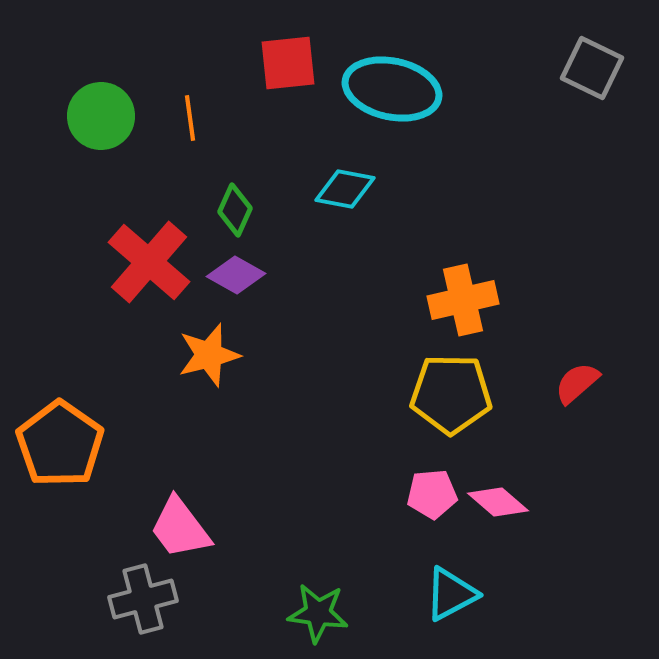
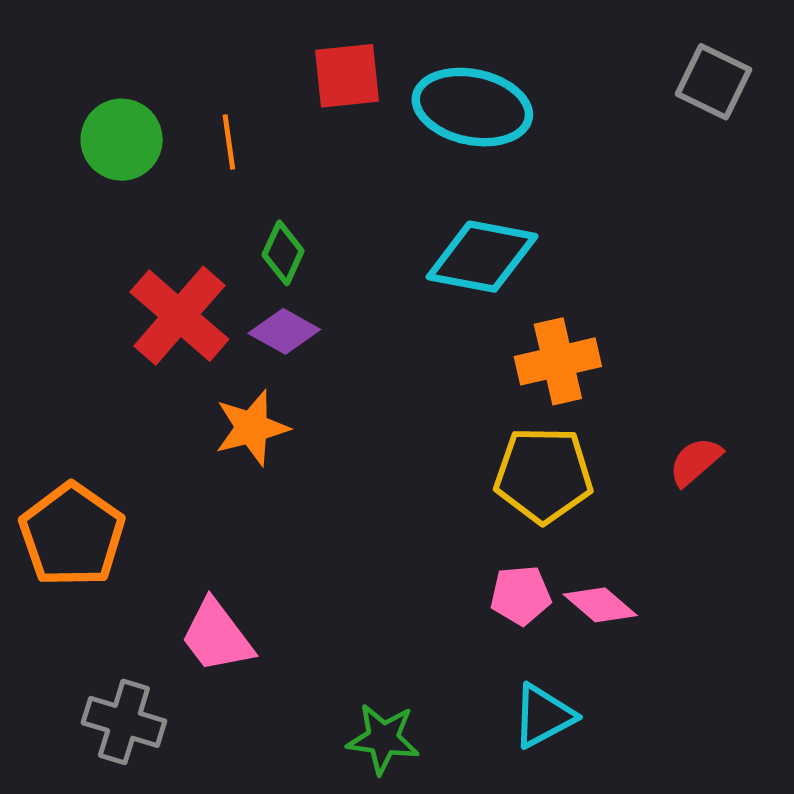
cyan diamond: (345, 189) -> (482, 257), moved, size x1.5
gray cross: (143, 599) -> (124, 722), moved, turned 32

